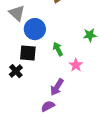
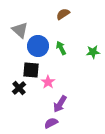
green arrow: (58, 49) -> (61, 48), moved
pink star: (76, 65) -> (48, 82), moved

